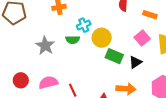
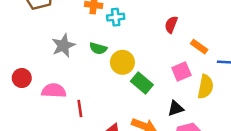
cyan cross: (84, 25) -> (116, 17), moved
yellow circle: (102, 38) -> (122, 62), moved
black triangle: (135, 62) -> (176, 108), moved

